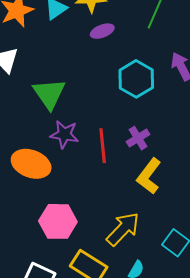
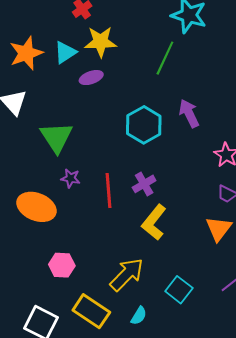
purple ellipse: (102, 31) -> (91, 78), moved
purple star: (64, 134) -> (70, 178), size x0.7
pink hexagon: (58, 221) -> (62, 265), size x0.7

